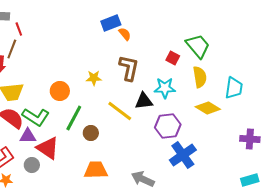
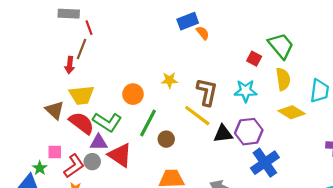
brown L-shape: (129, 68) -> (207, 92), moved
black triangle: (144, 101) -> (223, 134), moved
gray circle: (32, 165) -> (92, 162), moved

